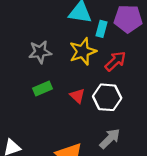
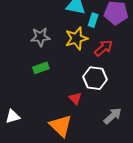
red triangle: (77, 96) -> (75, 98), moved
gray arrow: (110, 139) -> (113, 116), moved

